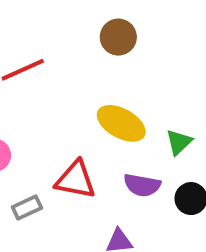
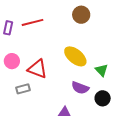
green triangle: (179, 142) -> (101, 70), turned -40
red triangle: (76, 180) -> (37, 69), moved

